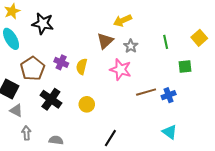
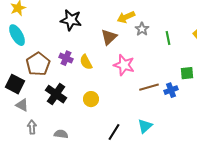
black star: (43, 24) -> (71, 20), moved
gray star: (131, 46) -> (142, 29), moved
yellow semicircle: (82, 66) -> (86, 62), turned -42
green square: (185, 66) -> (187, 73), moved
cyan triangle: (170, 132) -> (145, 126), moved, turned 42

